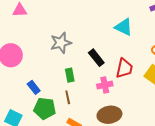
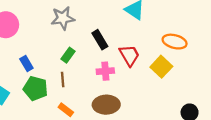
red trapezoid: (124, 68) -> (129, 55), turned -50
green rectangle: (70, 75) -> (68, 55), turned 40

